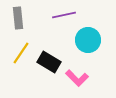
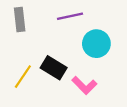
yellow line: (21, 53) -> (23, 77), moved

